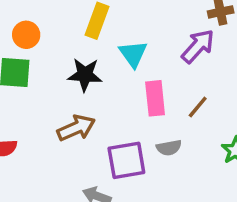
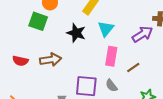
brown arrow: (76, 128) -> (51, 60), moved
gray semicircle: (169, 148) -> (111, 86), turned 48

